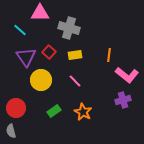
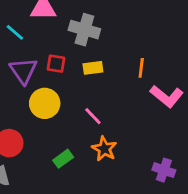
red square: (49, 52) -> (56, 64), turned -32
pink line: (75, 81) -> (93, 116), moved
purple cross: (123, 100) -> (164, 170), moved, turned 35
green rectangle: (54, 111) -> (63, 159), moved

